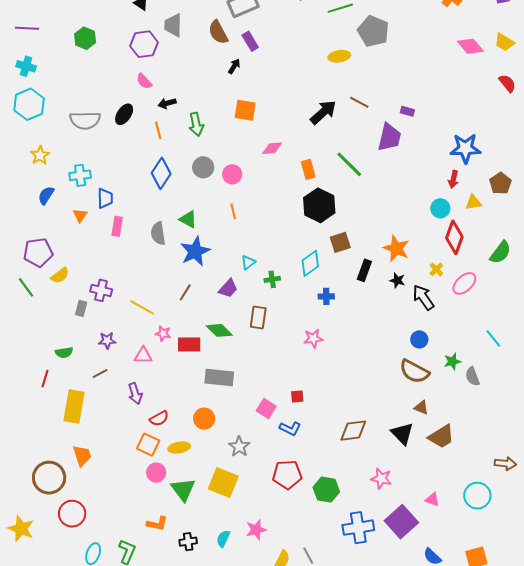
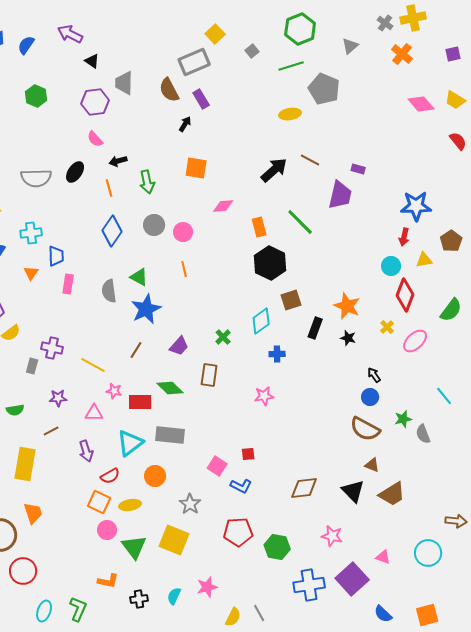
cyan triangle: (248, 262) -> (130, 443), moved, size x1.8
green cross: (272, 279) -> (223, 337), turned -35
black arrow: (423, 297) -> (374, 375), moved, size x0.6

